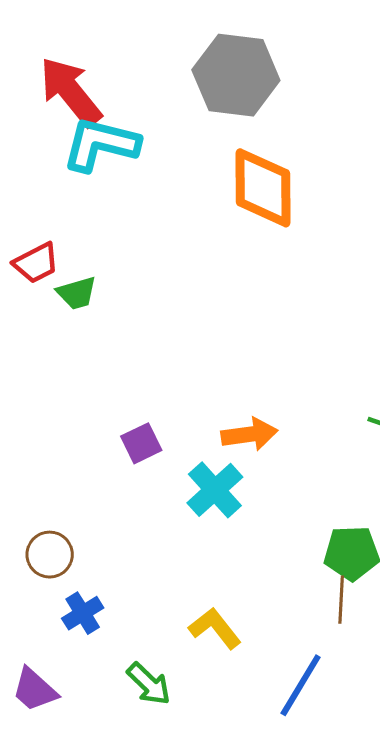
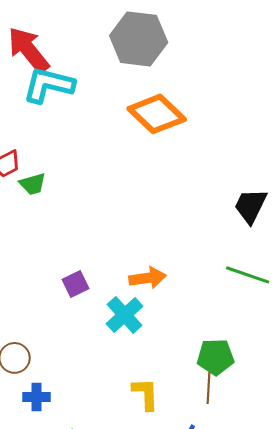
orange diamond: (263, 188) -> (157, 114), turned -46
blue cross: (83, 613) -> (37, 397), turned 32
yellow L-shape: (215, 628) -> (146, 394), moved, turned 36

